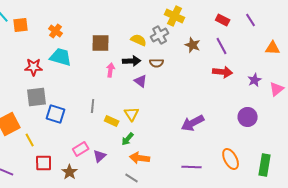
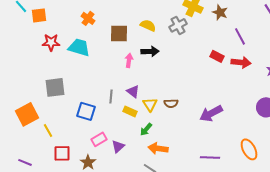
red rectangle: (223, 20) -> (217, 56), moved
orange cross: (56, 31) -> (88, 18), moved
yellow semicircle: (139, 40) -> (148, 25), moved
brown star: (193, 45) -> (220, 12), moved
brown semicircle: (157, 63) -> (171, 103), moved
red star: (34, 67) -> (51, 42), moved
purple triangle: (141, 81) -> (133, 91), moved
blue square: (56, 114) -> (86, 111), moved

